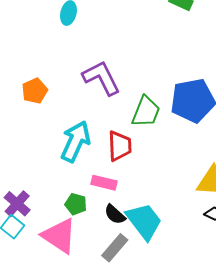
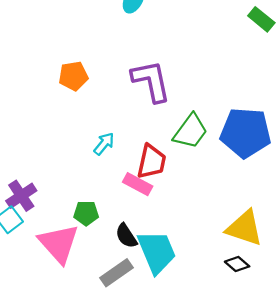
cyan arrow: (76, 141) -> (104, 144), size x0.5
pink rectangle: (104, 183) -> (138, 184), moved
green pentagon: (76, 204) -> (86, 213), turned -30

